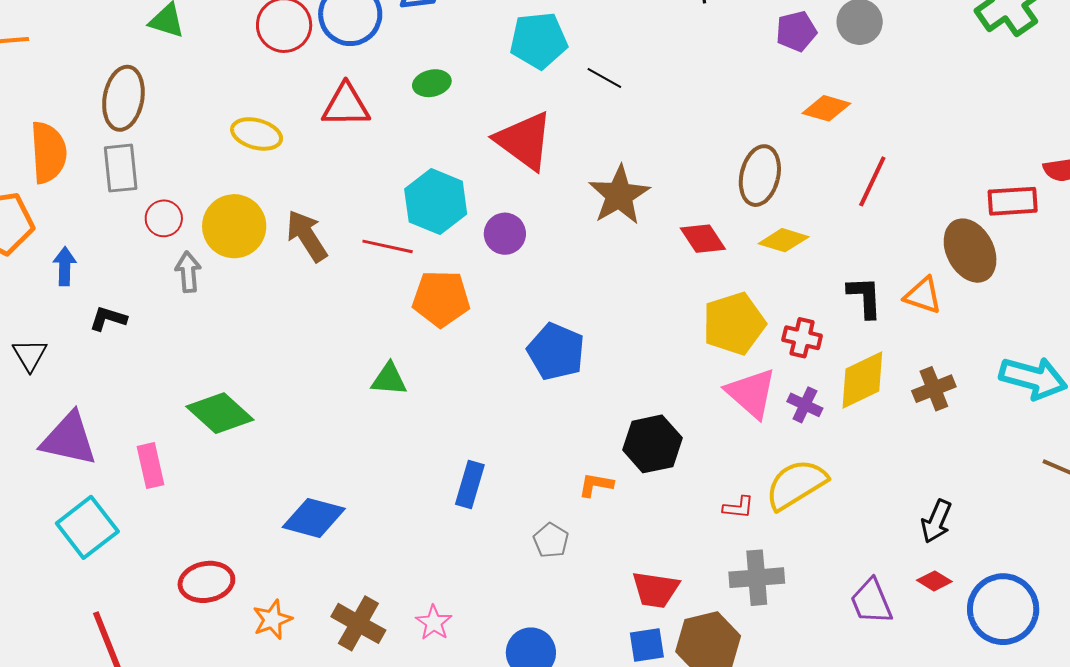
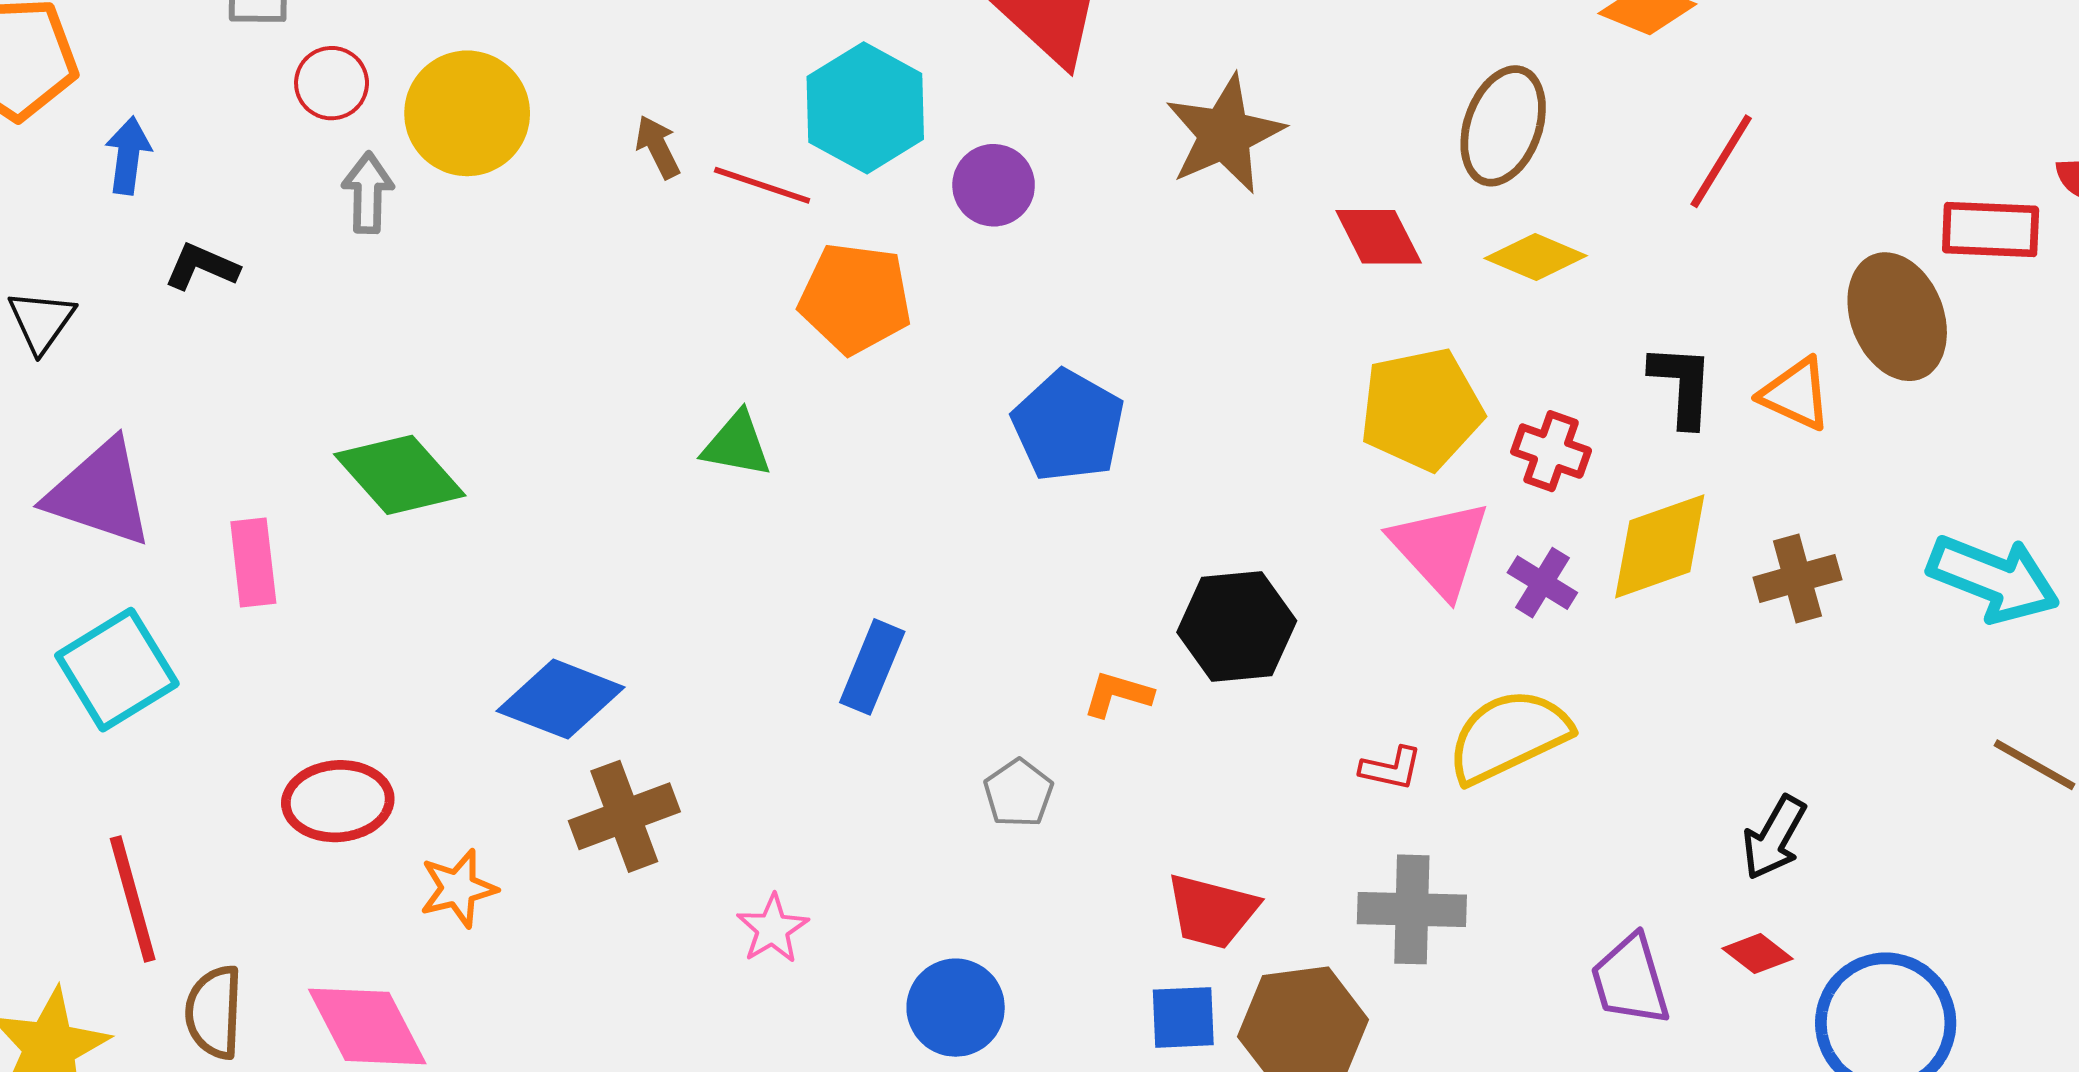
brown arrow: (307, 236) -> (658, 147), moved, size x0.6
brown cross: (358, 623) -> (624, 816), moved, turned 34

